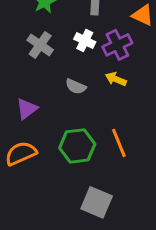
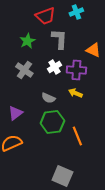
white cross: (85, 40) -> (54, 67), turned 32
purple cross: (117, 45) -> (76, 70), turned 30
green hexagon: (77, 146) -> (52, 122), moved

